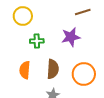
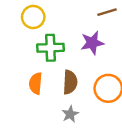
green cross: (37, 41) -> (50, 48), size x1.5

